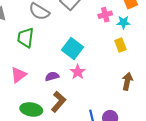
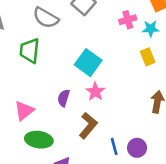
pink triangle: (19, 75) -> (24, 111), moved
purple semicircle: (52, 76) -> (64, 98), turned -56
brown L-shape: (58, 102) -> (88, 125), moved

